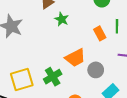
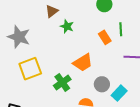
gray circle: (96, 70) -> (102, 84), moved
yellow square: (22, 80) -> (30, 69), moved

